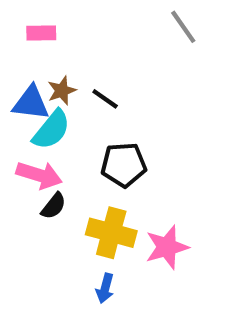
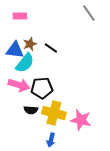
black pentagon: (124, 165) -> (42, 88), moved
black semicircle: (54, 206) -> (31, 110), moved, turned 56
pink star: (167, 247) -> (81, 120), turned 30

